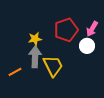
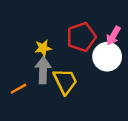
white circle: (87, 46) -> (107, 57), size x1.5

